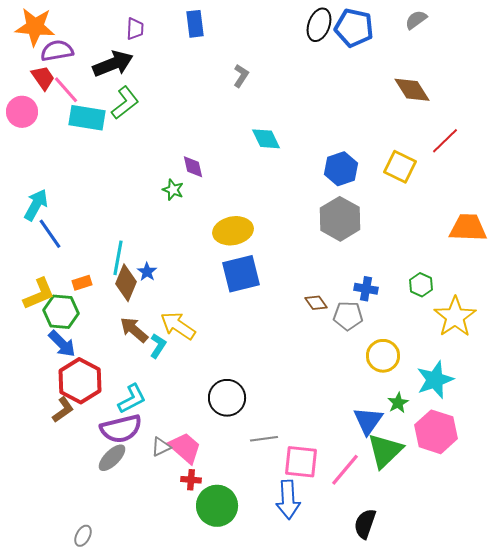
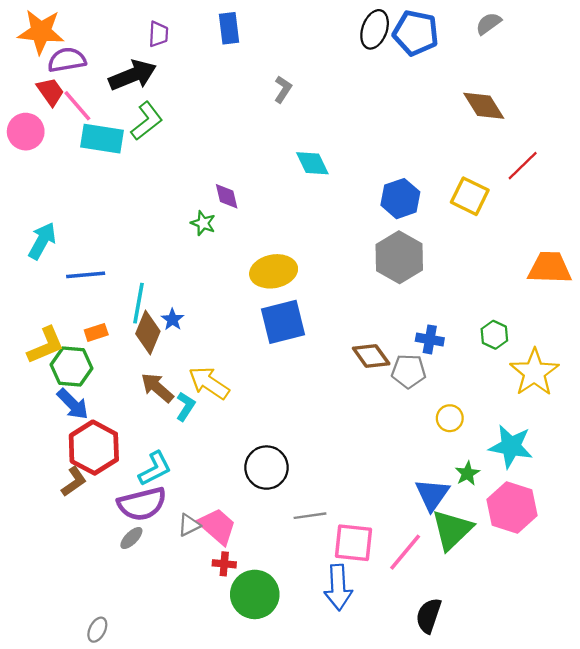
blue line: (50, 234) -> (86, 275), moved, turned -60
brown diamond: (316, 303) -> (371, 356), size x1.4
yellow circle: (383, 356) -> (450, 418), size x0.7
cyan star: (435, 380) -> (511, 446), turned 30
gray ellipse: (112, 458) -> (131, 538), size x0.7

